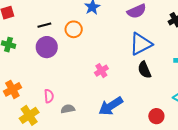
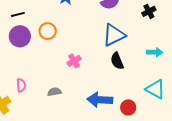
orange circle: (74, 29) -> (48, 31), moved
blue arrow: (111, 106) -> (100, 100), moved, turned 35
gray semicircle: (68, 109) -> (54, 92), moved

